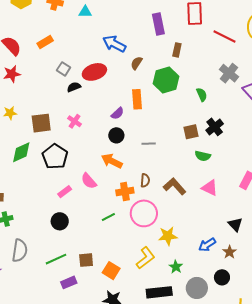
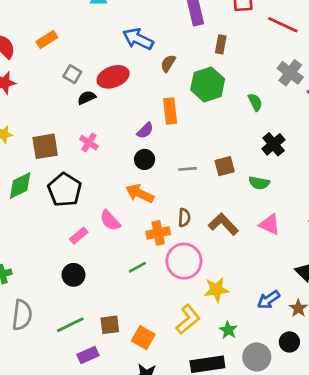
brown square: (191, 132) -> (225, 166), moved

